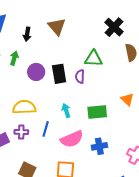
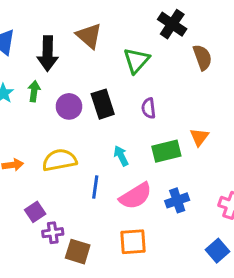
black arrow: (27, 34) -> (48, 53), size x1.6
green triangle: (93, 59) -> (136, 60), moved, turned -42
purple semicircle: (80, 77) -> (149, 108), moved
orange triangle: (127, 99) -> (199, 137), moved, turned 32
purple cross: (21, 132) -> (53, 233), moved

